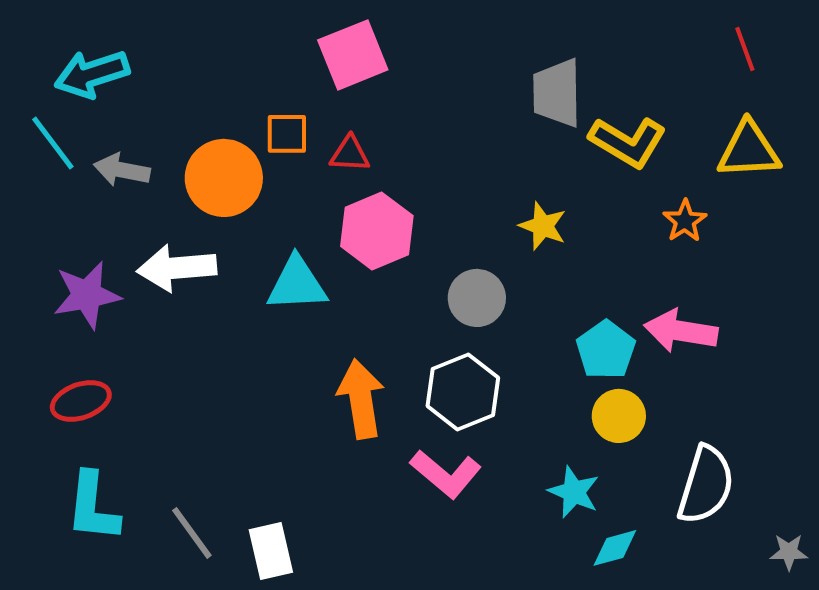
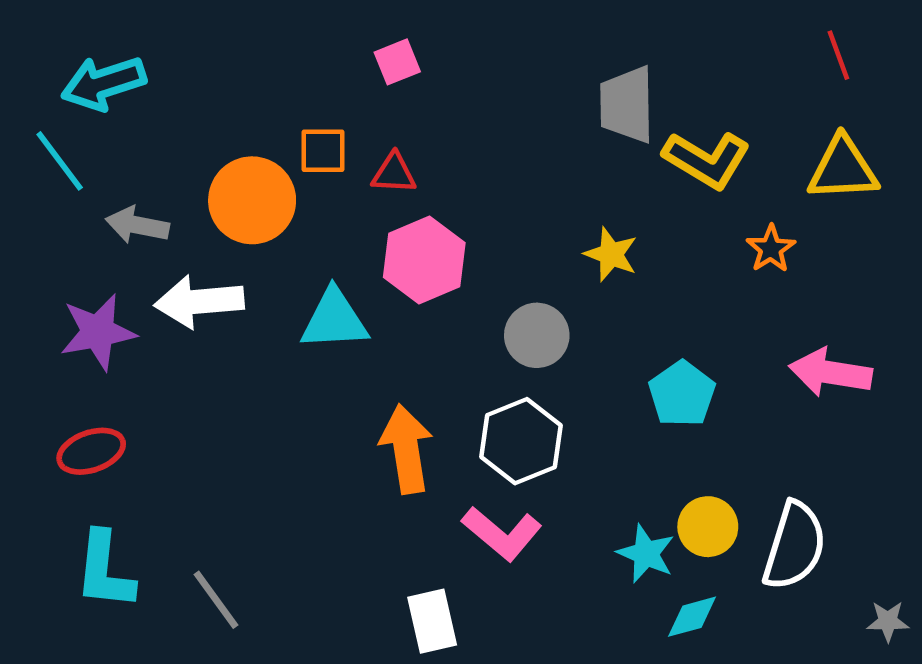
pink square: (353, 55) -> (397, 62), size x0.6
gray arrow: (122, 170) -> (137, 225), moved
pink arrow: (681, 331) -> (830, 372), moved
yellow circle: (619, 416) -> (708, 527), moved
white rectangle: (271, 551) -> (432, 621), moved

